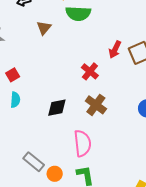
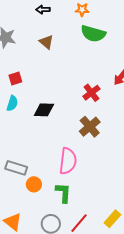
brown triangle: (44, 28) -> (46, 42), moved, turned -42
black diamond: (57, 108) -> (44, 110), moved
gray rectangle: (34, 162) -> (16, 168), turned -35

